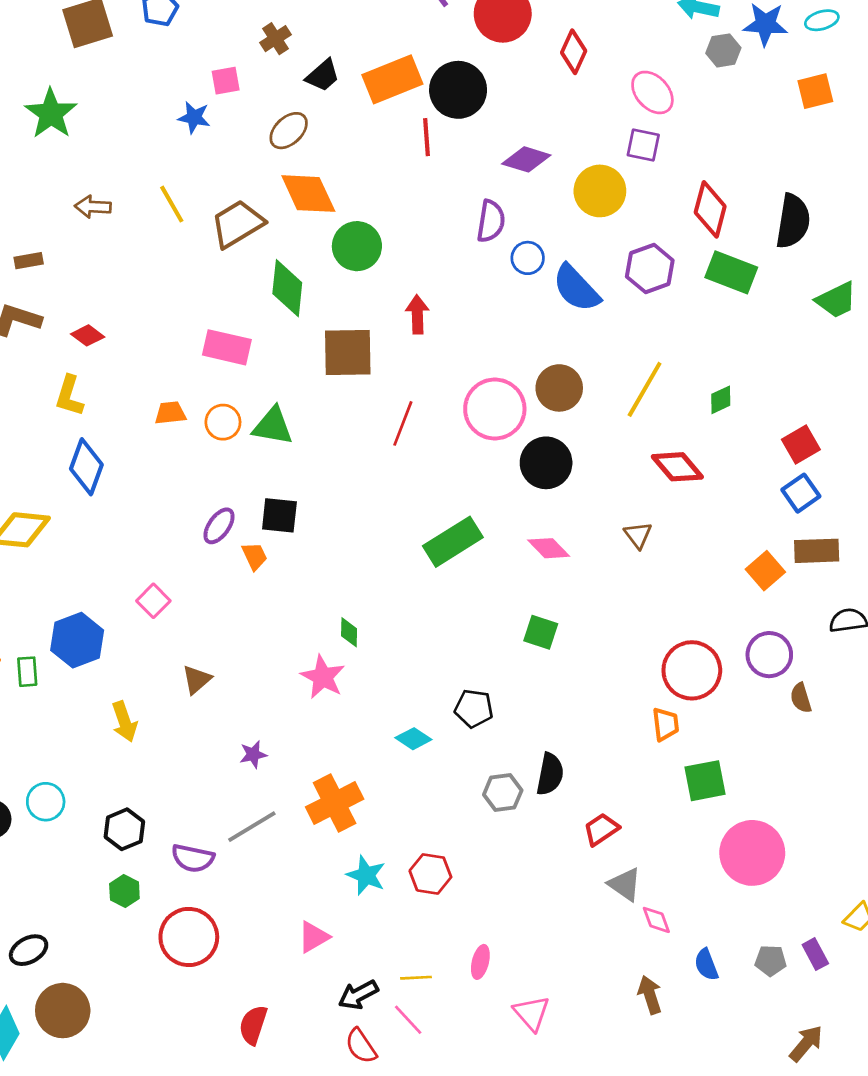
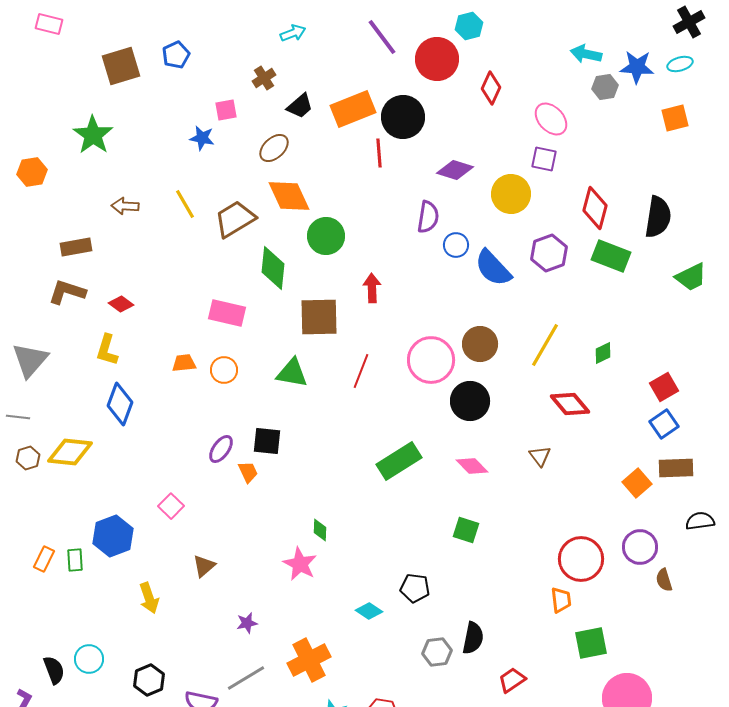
brown rectangle: (29, 261) -> (76, 247), size x1.4
green triangle: (273, 426) -> (292, 373), moved

